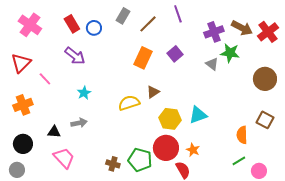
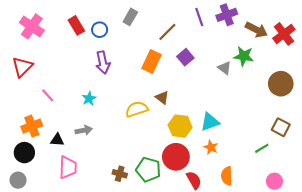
purple line: (178, 14) -> (199, 17), moved
brown line: (148, 24) -> (167, 32), moved
purple cross: (214, 32) -> (227, 15), moved
purple arrow: (75, 56) -> (103, 63), moved, turned 40
pink line: (45, 79) -> (48, 95), moved
brown triangle: (153, 92) -> (162, 97), turned -48
orange cross: (23, 105) -> (32, 126), moved
orange semicircle: (242, 135) -> (227, 176), moved
orange star: (193, 150) -> (211, 147), moved
pink trapezoid: (64, 158) -> (68, 167), turned 45
green line: (239, 161) -> (262, 148), moved

